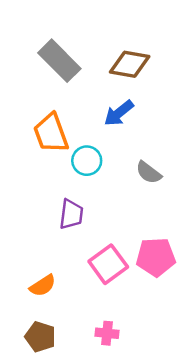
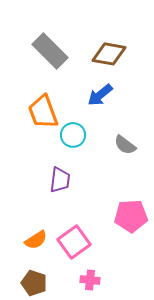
pink square: (108, 264) -> (74, 242), moved

